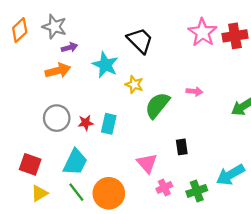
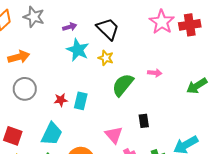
purple arrow: (69, 47) -> (70, 27), moved
orange arrow: (58, 71) -> (19, 57), moved
yellow star: (134, 84) -> (106, 58), moved
gray circle: (57, 118) -> (25, 89), moved

